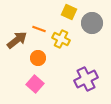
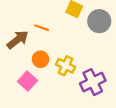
yellow cross: (61, 39) -> (66, 66), moved
pink square: (35, 84) -> (27, 81), moved

